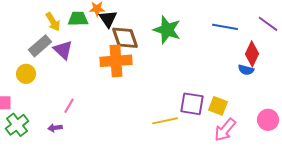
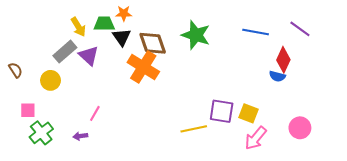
black triangle: (108, 19) -> (122, 37), moved
orange cross: (116, 61) -> (143, 67), turned 36

